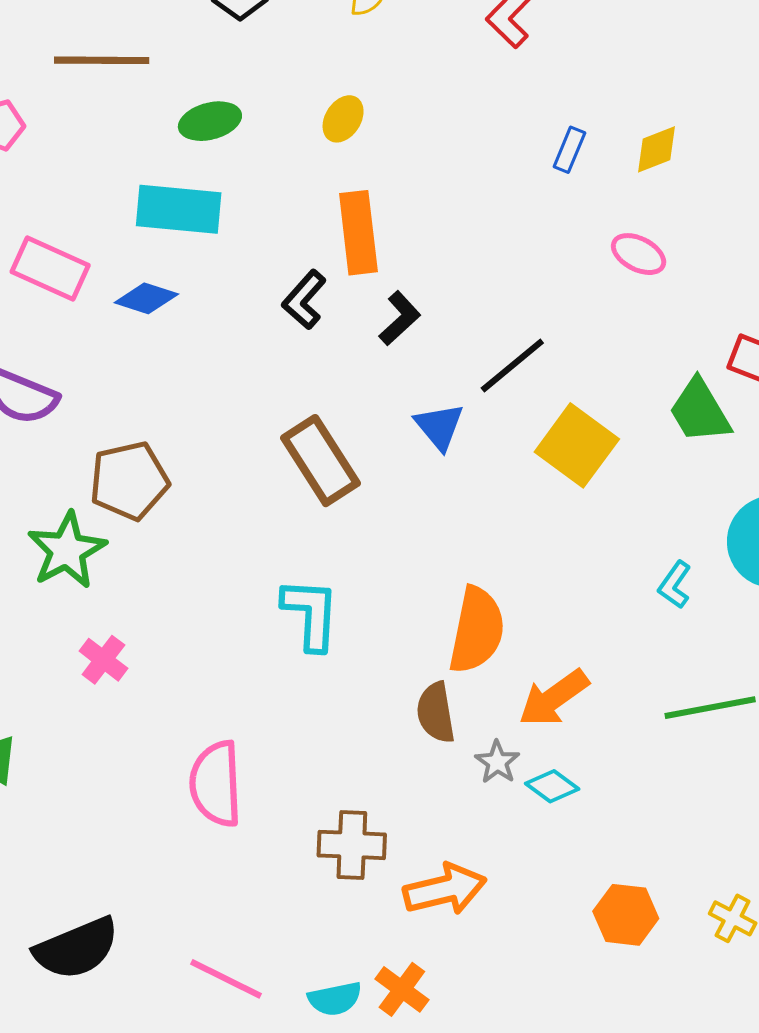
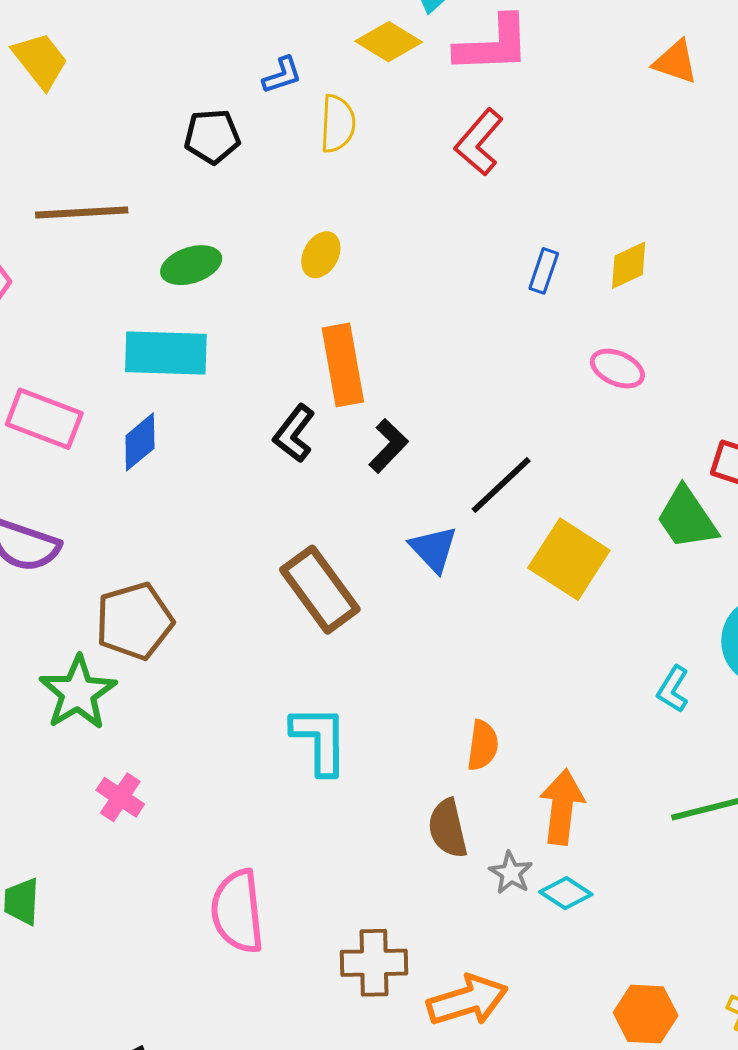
blue diamond: (146, 298) -> (140, 442), turned -54
orange semicircle: (477, 630) -> (483, 745), size x0.6
orange arrow: (554, 698) -> (562, 807), turned 136

